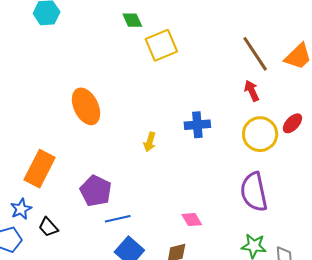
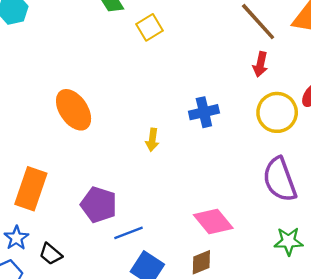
yellow square: (161, 45) -> (150, 27), size x0.7
red arrow: (252, 91) -> (260, 64), turned -135
pink diamond: (192, 220) -> (213, 221), size x1.6

